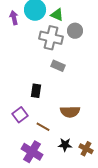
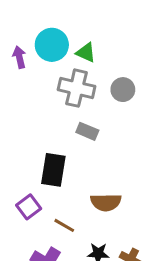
gray circle: (75, 31) -> (123, 90), moved
black rectangle: (36, 91) -> (53, 170), size x1.5

